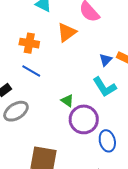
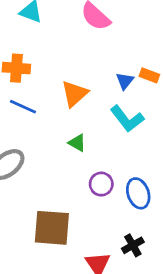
orange triangle: (67, 32) -> (75, 94), moved
purple circle: (84, 119) -> (101, 184), moved, size x0.6

